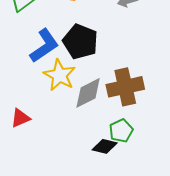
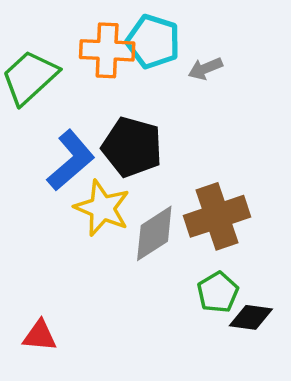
red triangle: (20, 118) -> (40, 336), moved, turned 35
black diamond: (105, 146) -> (251, 317), moved

